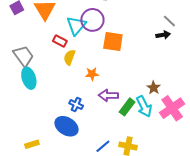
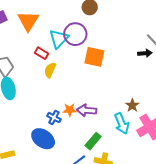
orange star: (92, 74) -> (70, 110), moved
green rectangle: (127, 107) -> (93, 141), moved

